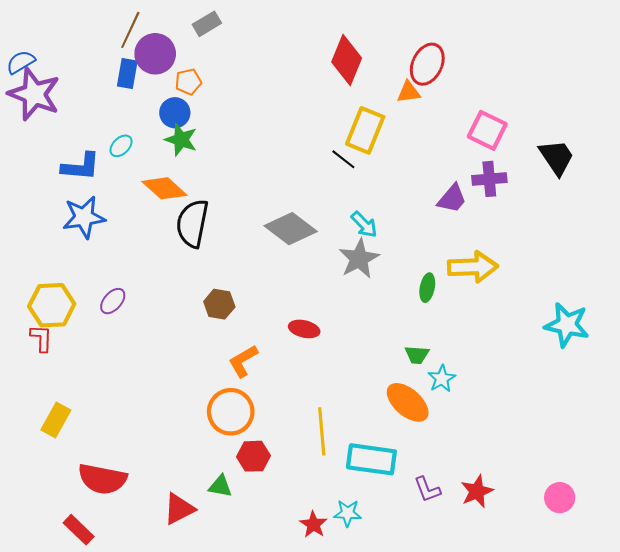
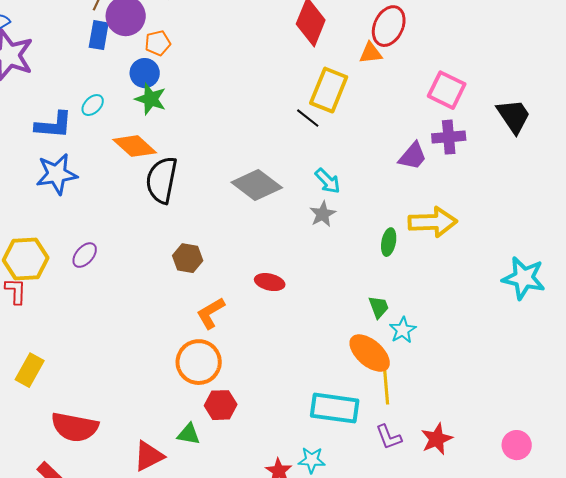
gray star: (359, 259) -> (323, 214), size x0.7
green trapezoid: (417, 355) -> (379, 307), turned -115
yellow line: (322, 431) -> (386, 381), moved

